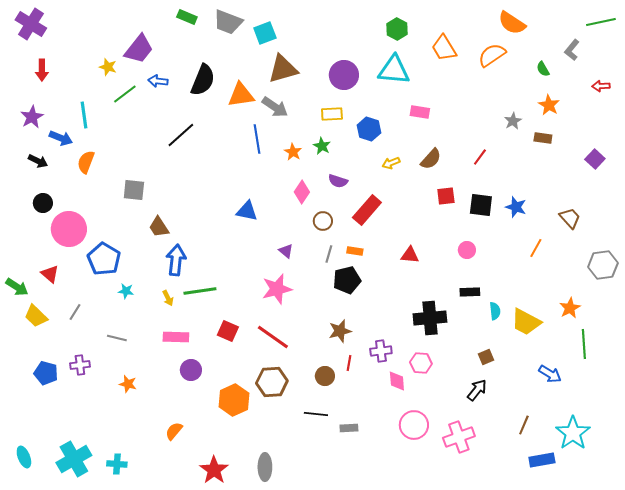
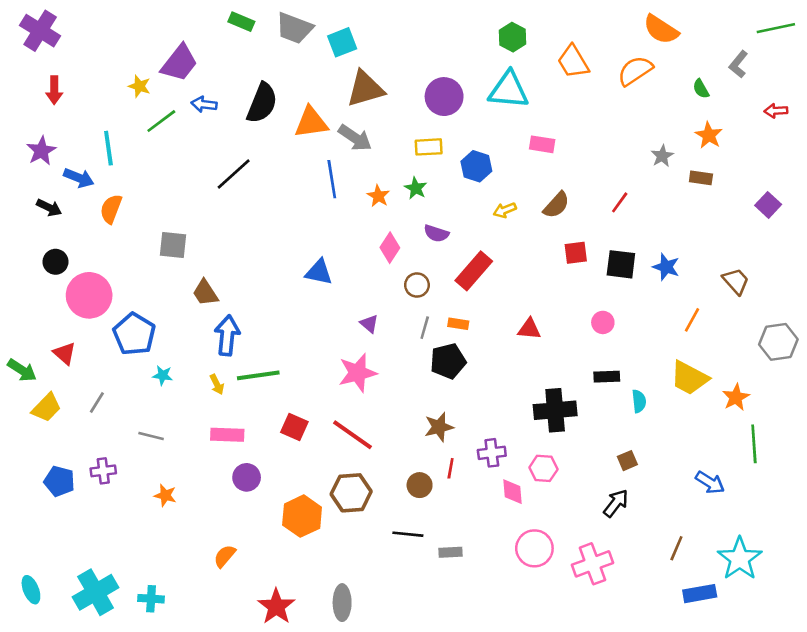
yellow trapezoid: (36, 316) -> (46, 408), turned -90
yellow trapezoid: (526, 322) -> (689, 378), moved

